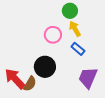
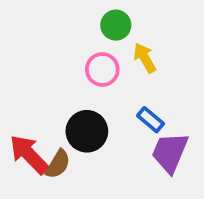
green circle: (70, 11) -> (116, 25), moved
blue rectangle: (78, 49) -> (151, 120), moved

